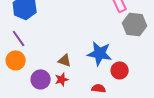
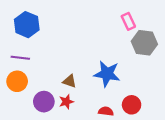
purple line: (19, 38) -> (20, 58), turned -48
red circle: (120, 70) -> (132, 105), moved

